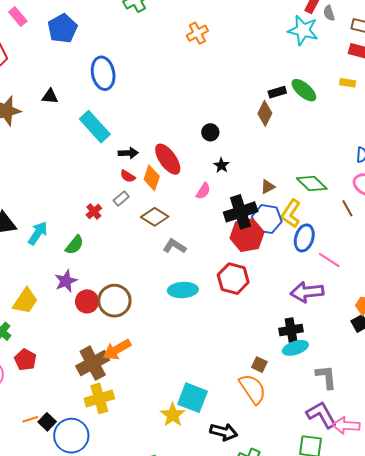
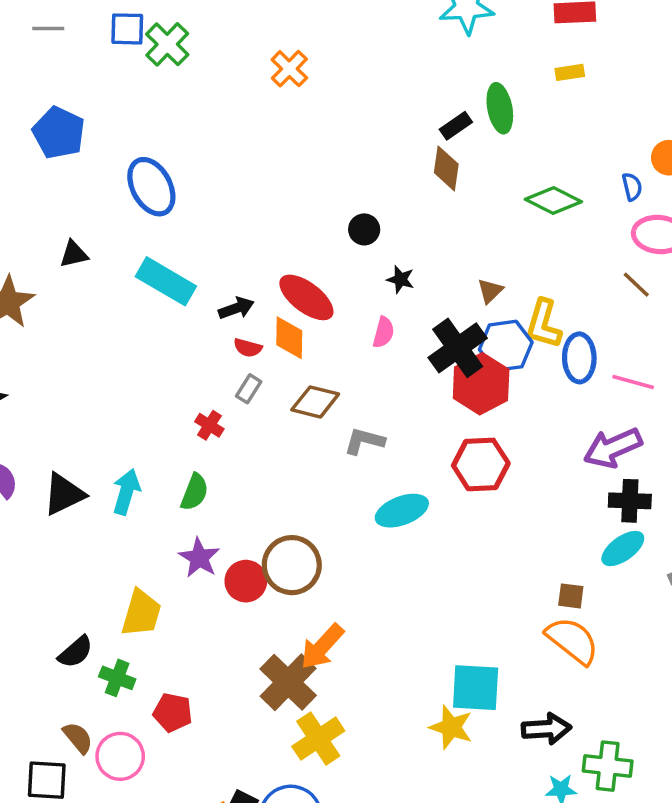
green ellipse: (304, 90) -> (500, 108), turned 56
green diamond: (312, 183) -> (553, 200), moved
black cross: (291, 330) -> (630, 501), moved, turned 30

